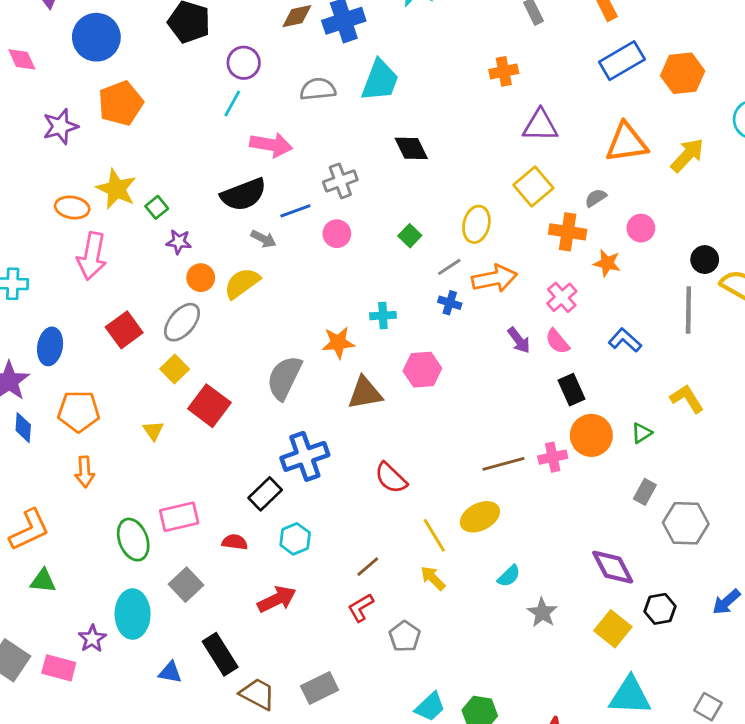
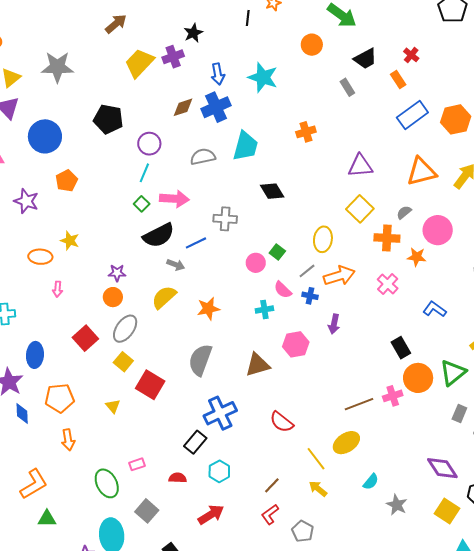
orange cross: (504, 71) -> (306, 132), moved
orange pentagon: (121, 103) -> (67, 181), size x0.7
purple star: (60, 126) -> (26, 201), turned -30
gray cross: (340, 181) -> (225, 219), turned 30
yellow star: (116, 189) -> (70, 241), size x0.7
green square: (157, 207) -> (142, 204), moved
pink circle: (641, 228) -> (438, 230), size x1.5
pink circle: (337, 234) -> (256, 263), moved
pink arrow: (92, 256) -> (58, 289), size x0.5
orange circle: (201, 278) -> (113, 297), moved
purple arrow: (519, 340) -> (334, 324), moved, turned 54
pink semicircle: (557, 341) -> (283, 290), moved
orange star: (338, 343) -> (208, 309), moved
green triangle: (642, 433) -> (453, 373), size x1.8
pink rectangle: (179, 517) -> (137, 464), size x0.6

